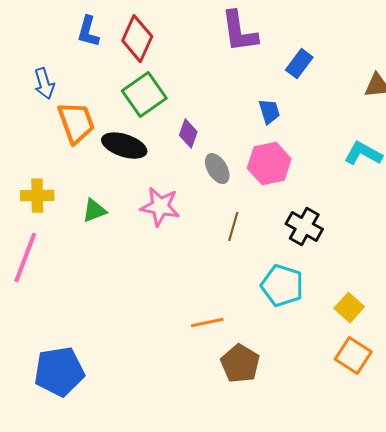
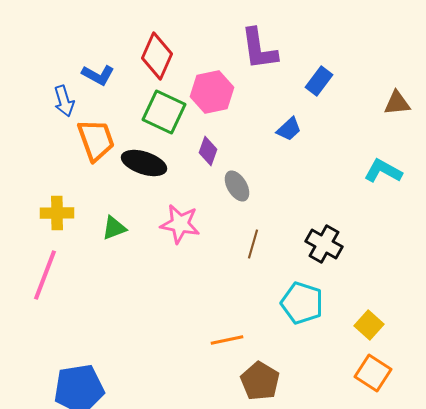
blue L-shape: (88, 32) -> (98, 75), moved, turned -76
green square: (144, 95) -> (164, 112), turned -30
blue trapezoid: (269, 112) -> (289, 129), turned 64
pink hexagon: (269, 164) -> (212, 92), moved

